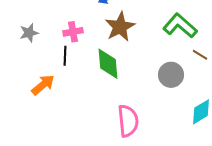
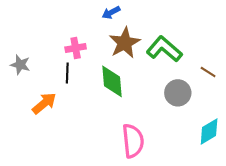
green L-shape: (180, 26) -> (164, 49), moved
gray star: (29, 33) -> (20, 65), moved, turned 30

